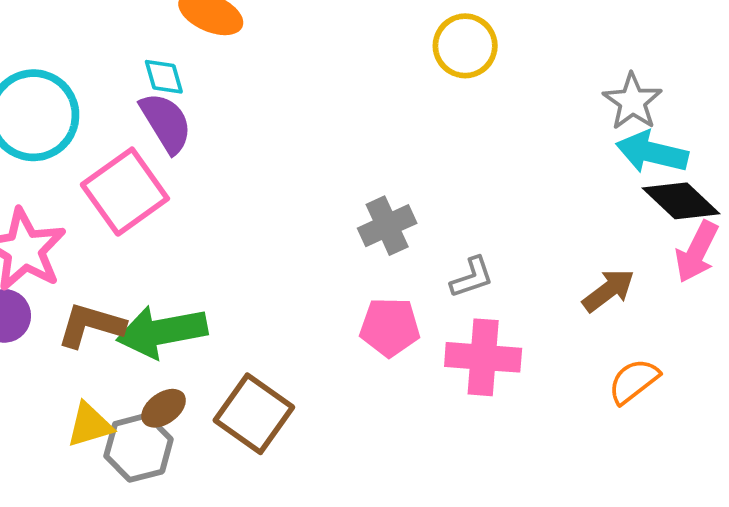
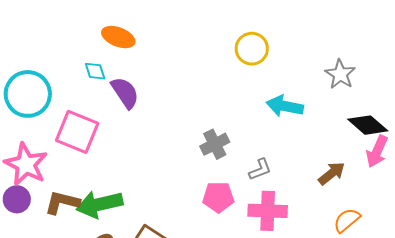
purple semicircle: (166, 123) -> (125, 93), moved
cyan arrow: (652, 152) -> (285, 106), moved
pink square: (125, 192) -> (77, 132), turned -30

